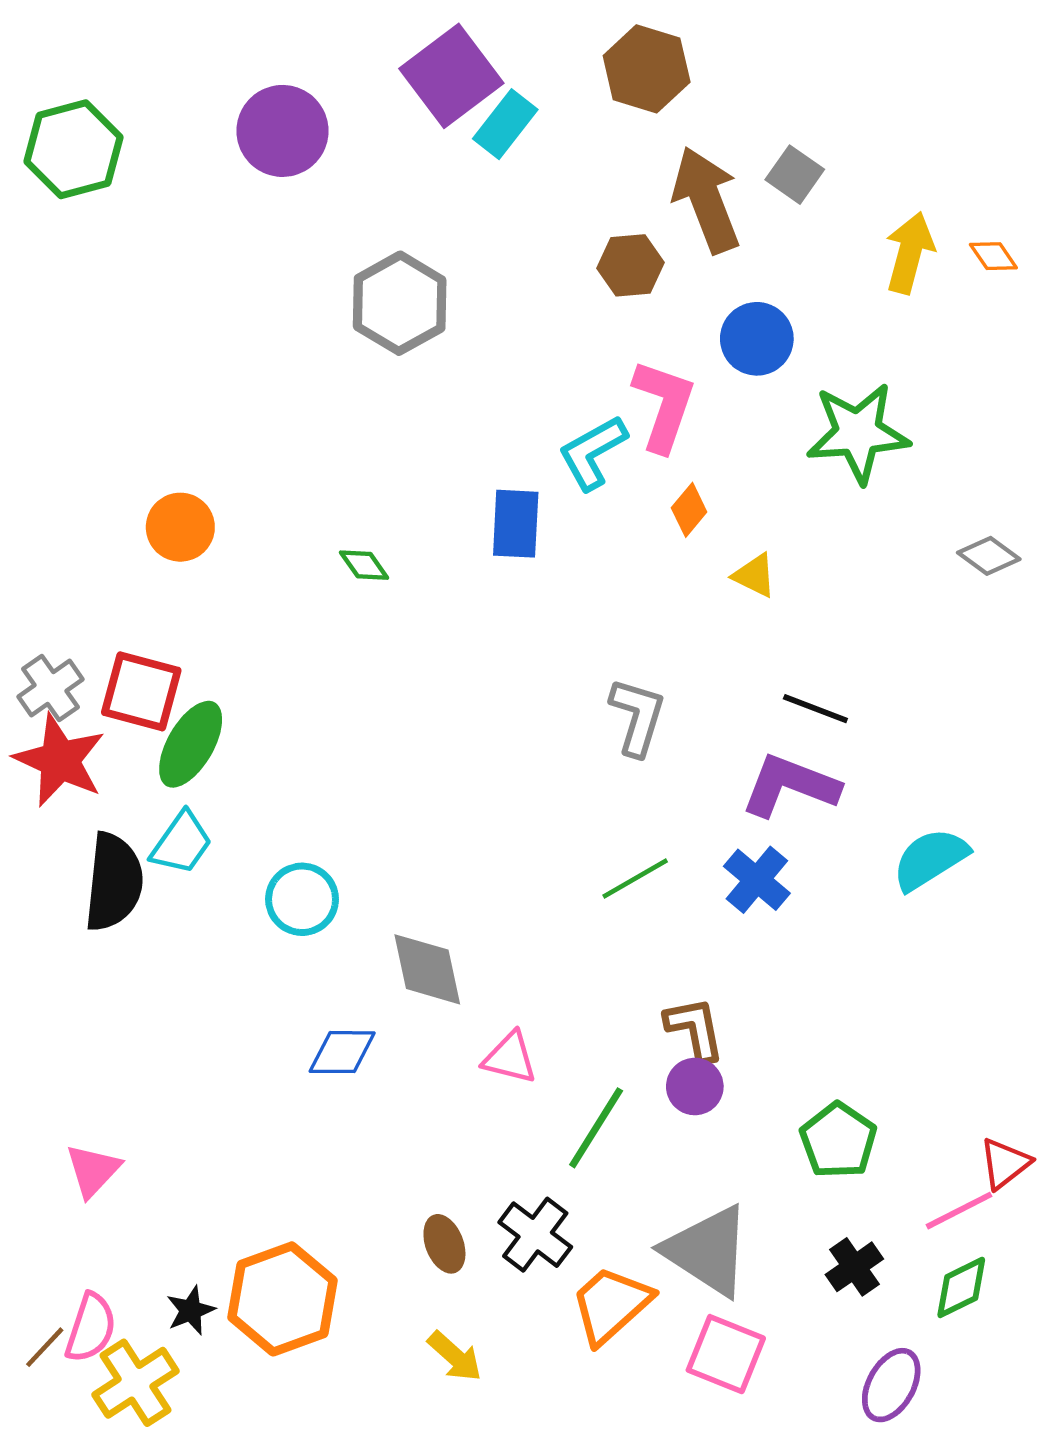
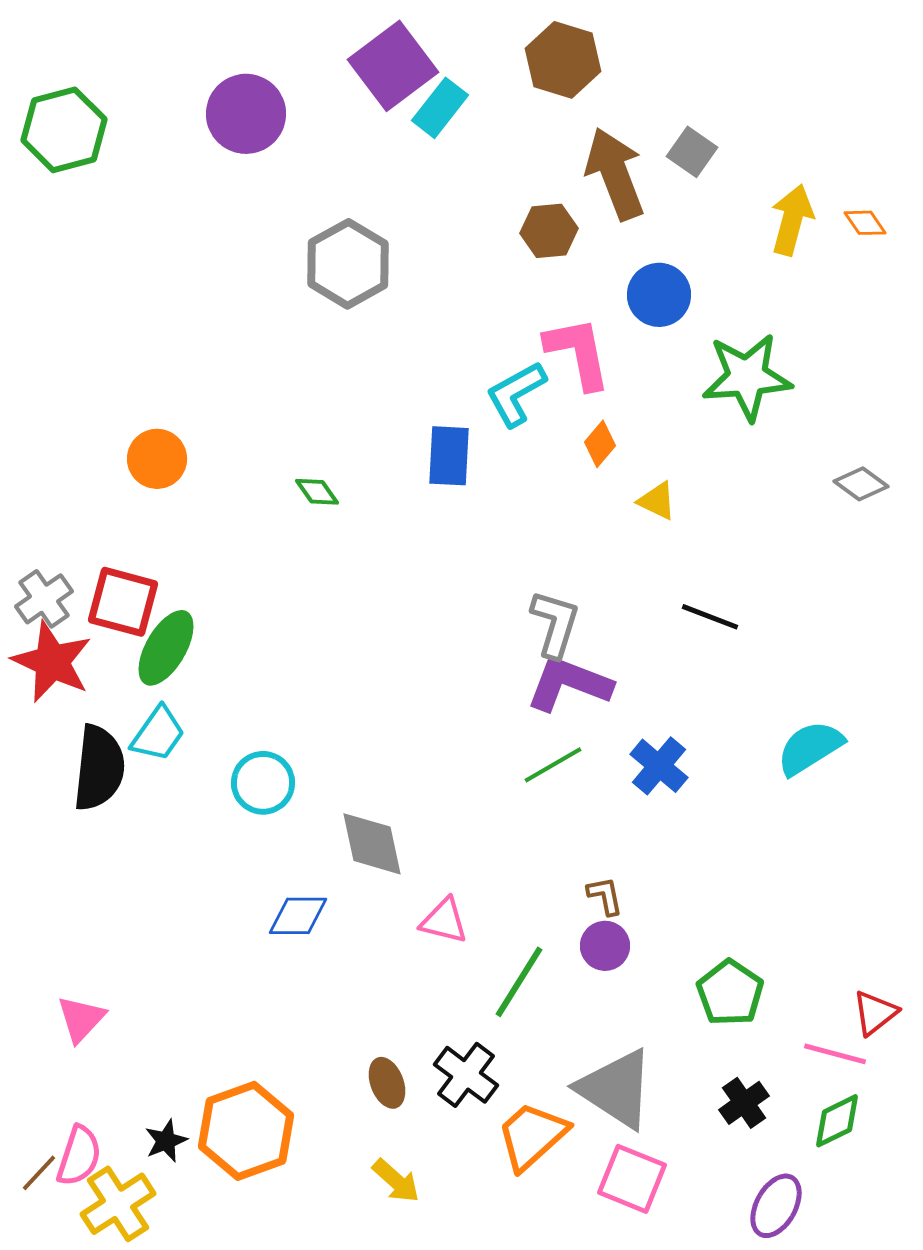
pink L-shape: (664, 405) -> (578, 353), turned -30
purple L-shape: (790, 786) -> (569, 684), moved
brown L-shape: (695, 1029) -> (605, 896), size x0.7
pink line: (959, 1211) -> (835, 1054), turned 42

